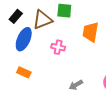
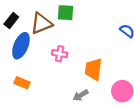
orange trapezoid: (91, 32) -> (93, 69), moved

